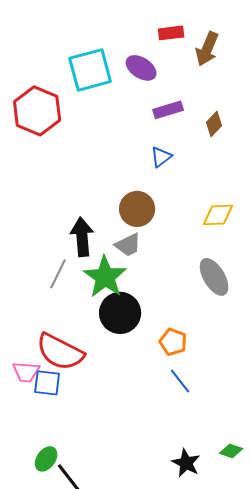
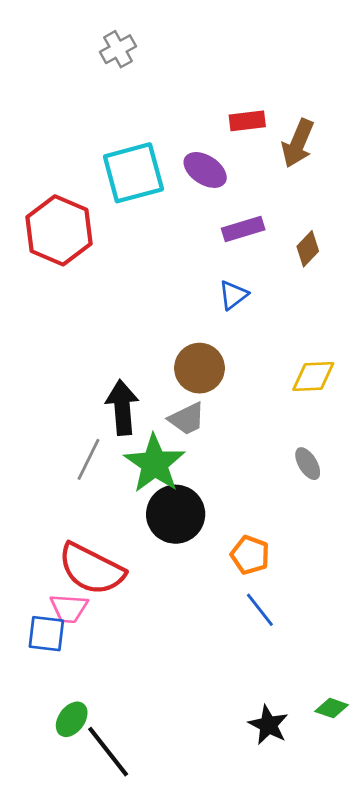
gray ellipse: (214, 277) -> (308, 464), size x0.6
pink trapezoid: (26, 372) -> (69, 608), moved
blue square: (47, 383) -> (46, 634), moved

